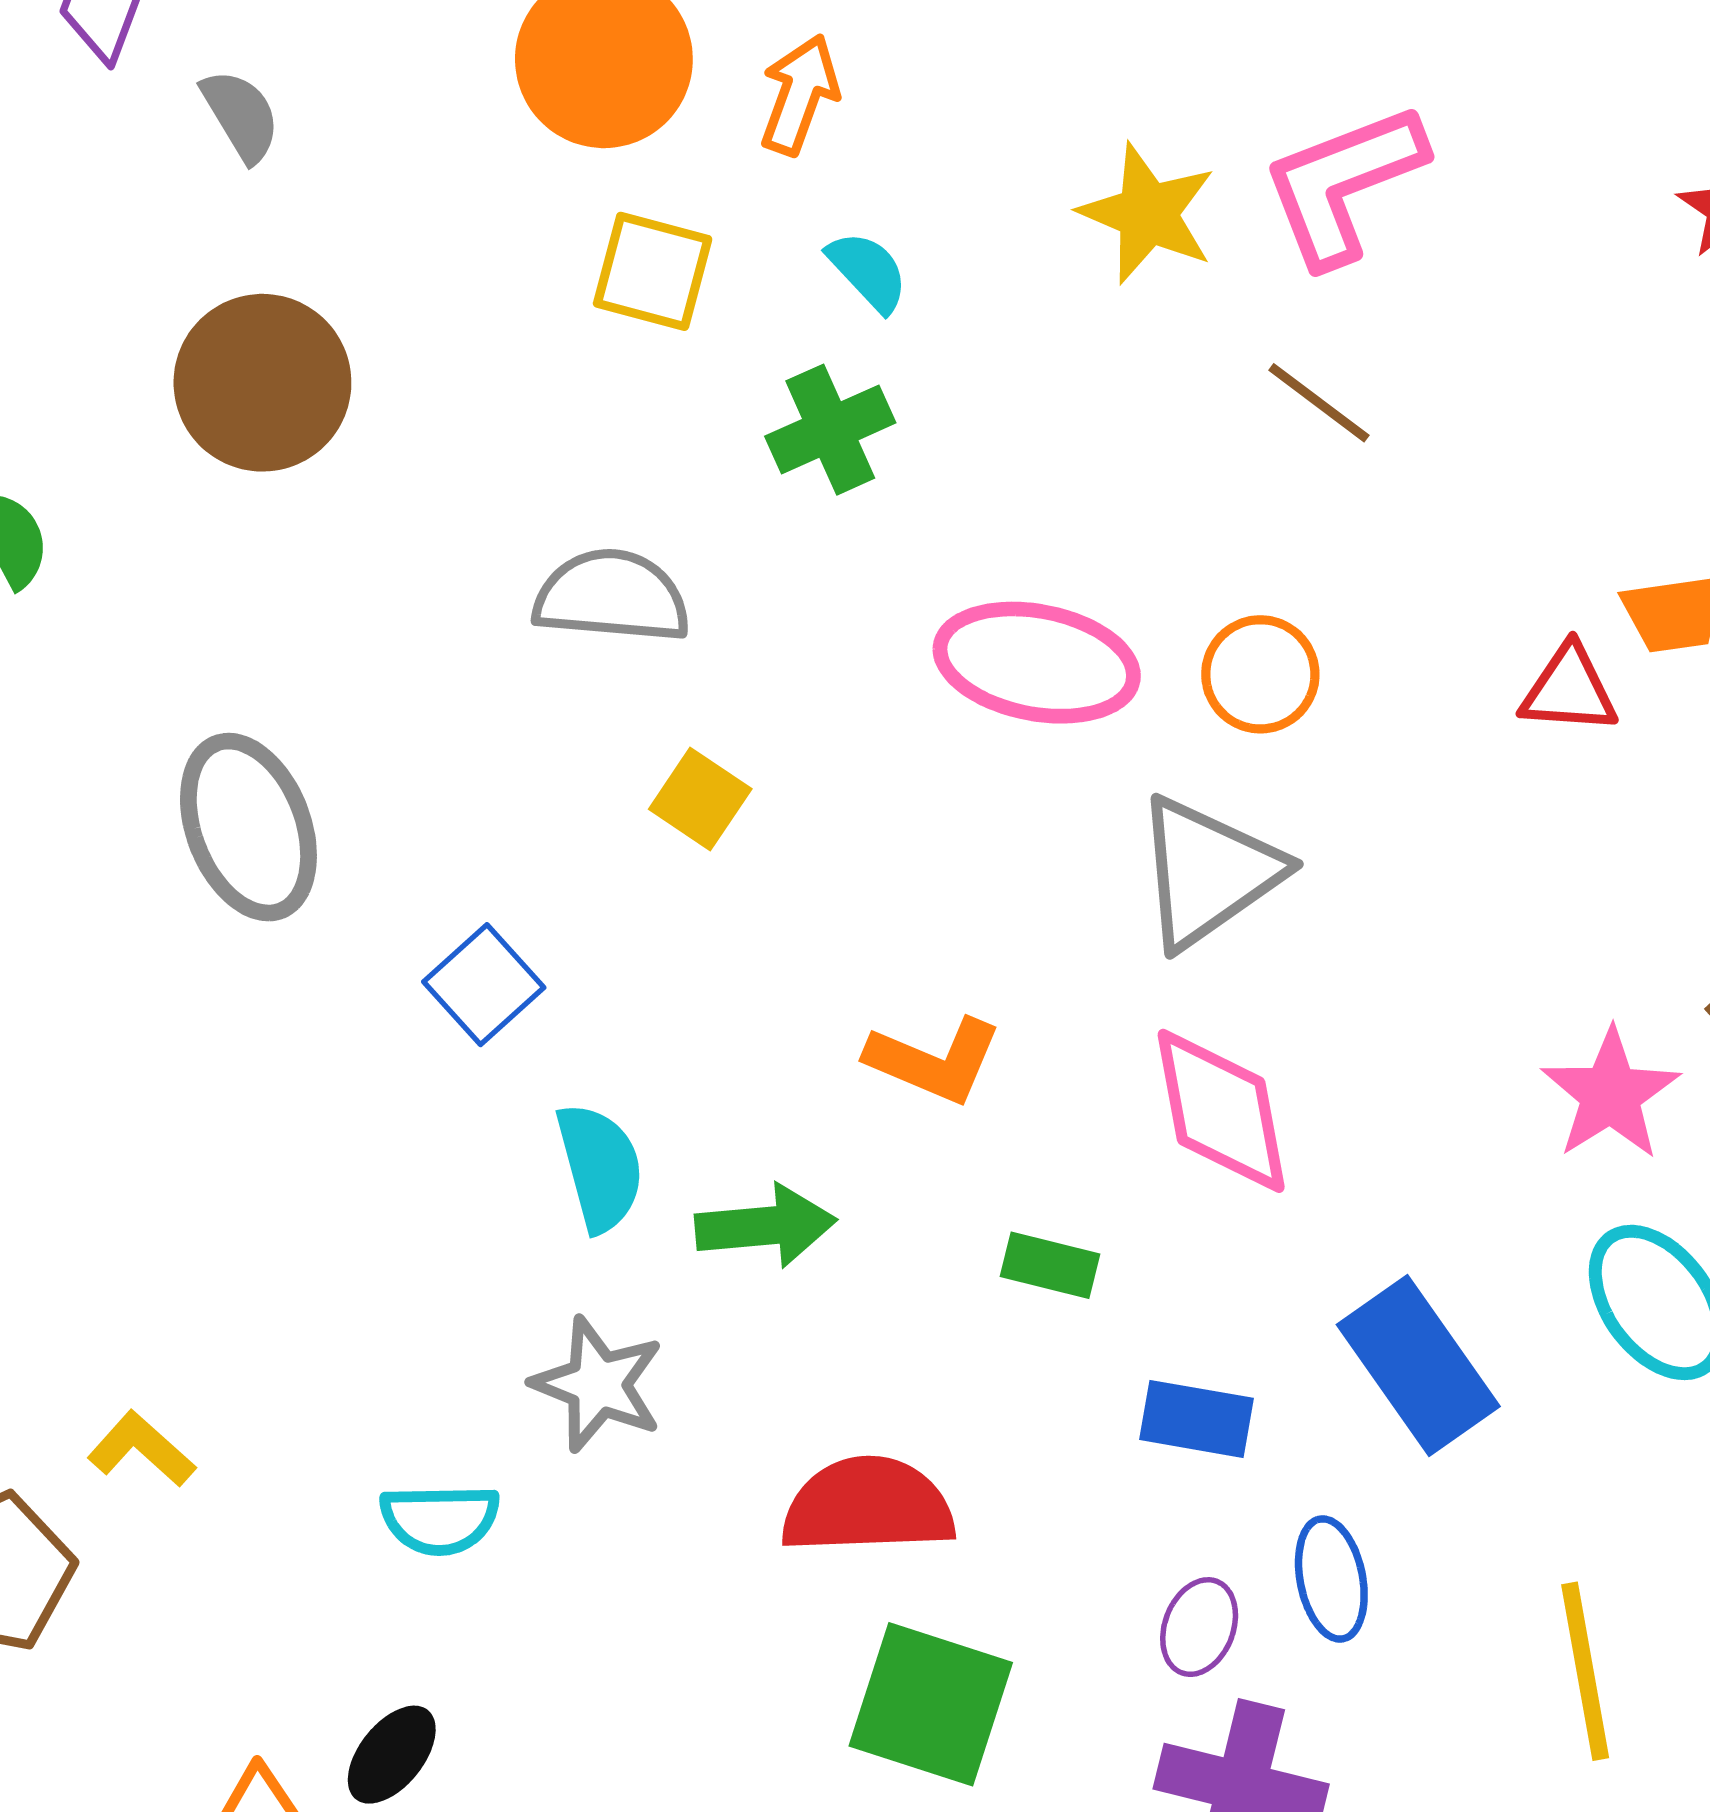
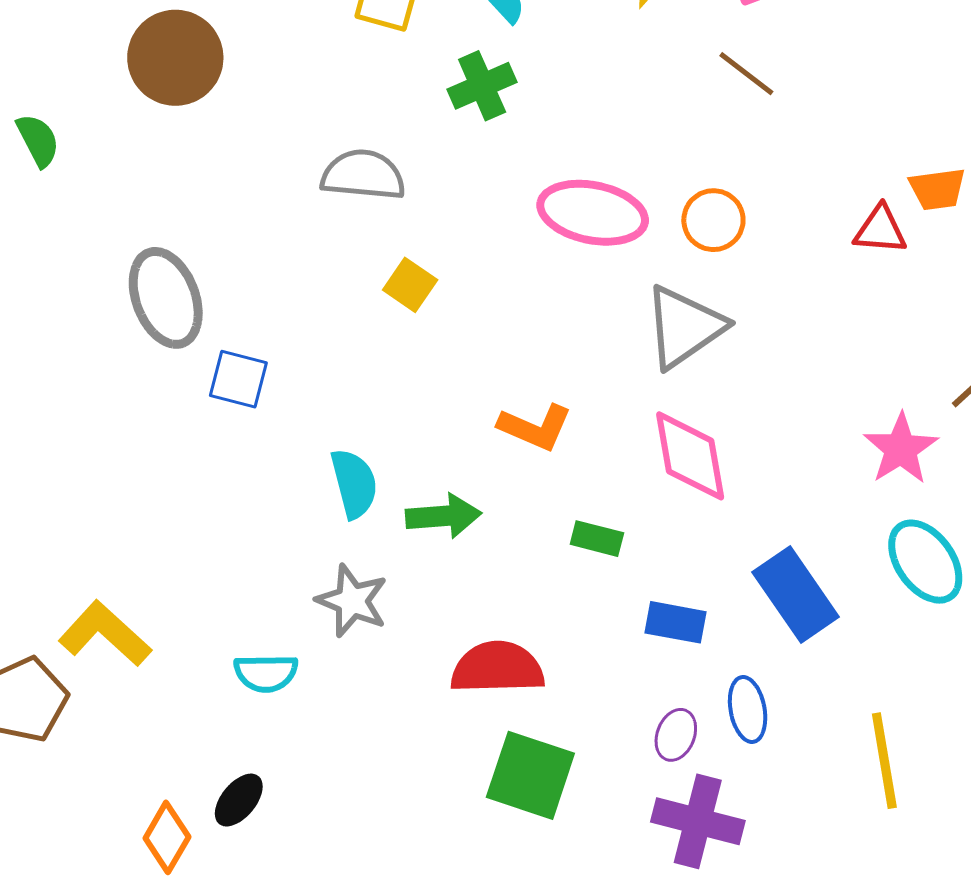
blue square: (484, 985) -> (238, 379), moved, turned -34
yellow L-shape: (141, 1449) -> (105, 634), size x1.6

